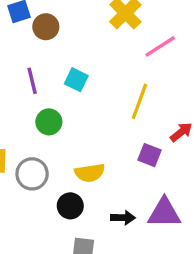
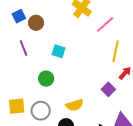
purple line: (32, 81) -> (24, 48), moved
yellow line: (140, 101) -> (116, 51), moved
purple square: (150, 155) -> (108, 89), turned 32

